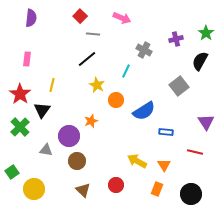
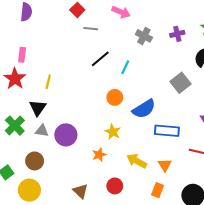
gray cross: (144, 50) -> (144, 36), moved
black line: (87, 59) -> (100, 59), moved
yellow star: (97, 85) -> (113, 132), moved
red star: (20, 94) -> (15, 79), moved
orange star: (91, 121) -> (99, 155), moved
blue rectangle: (166, 132) -> (167, 131), size x1.6
gray triangle: (46, 150) -> (42, 131), moved
brown circle: (77, 161) -> (35, 161), moved

